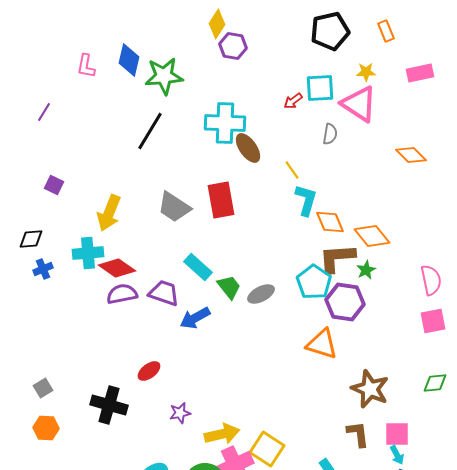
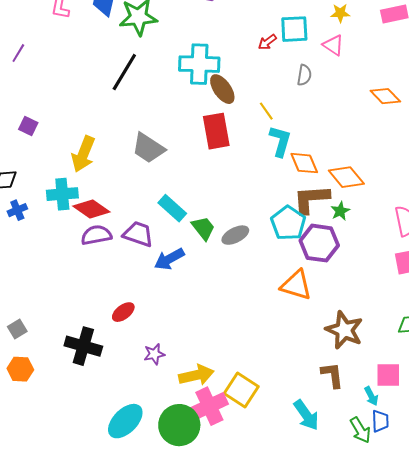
pink triangle: (359, 104) -> (333, 45), size x0.6
red rectangle: (221, 200) -> (216, 131), moved
pink square: (397, 434) -> (388, 375), moved

